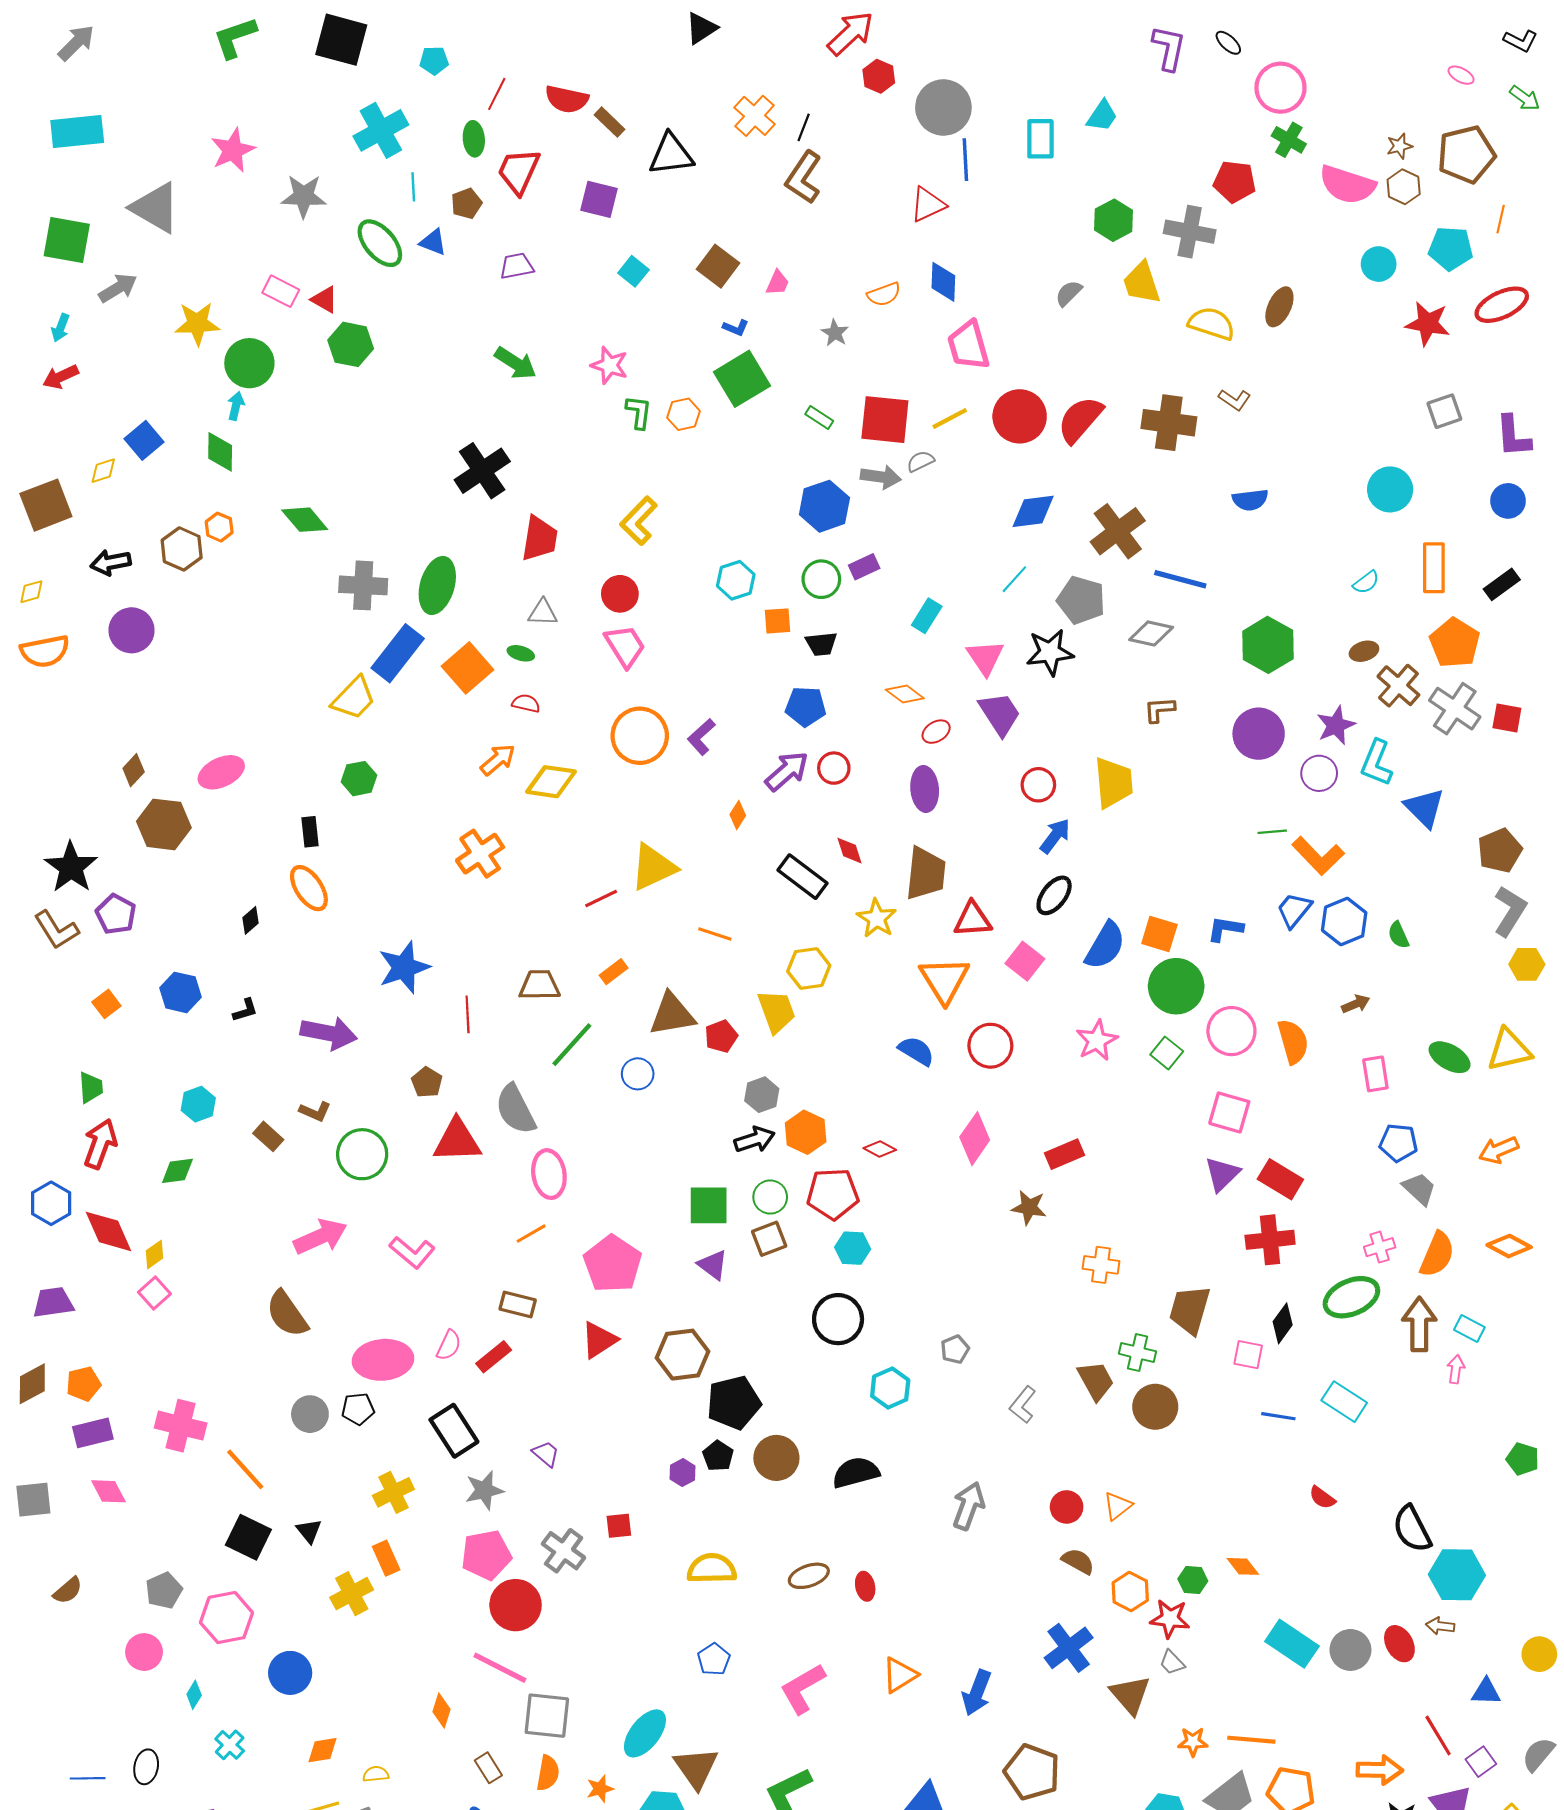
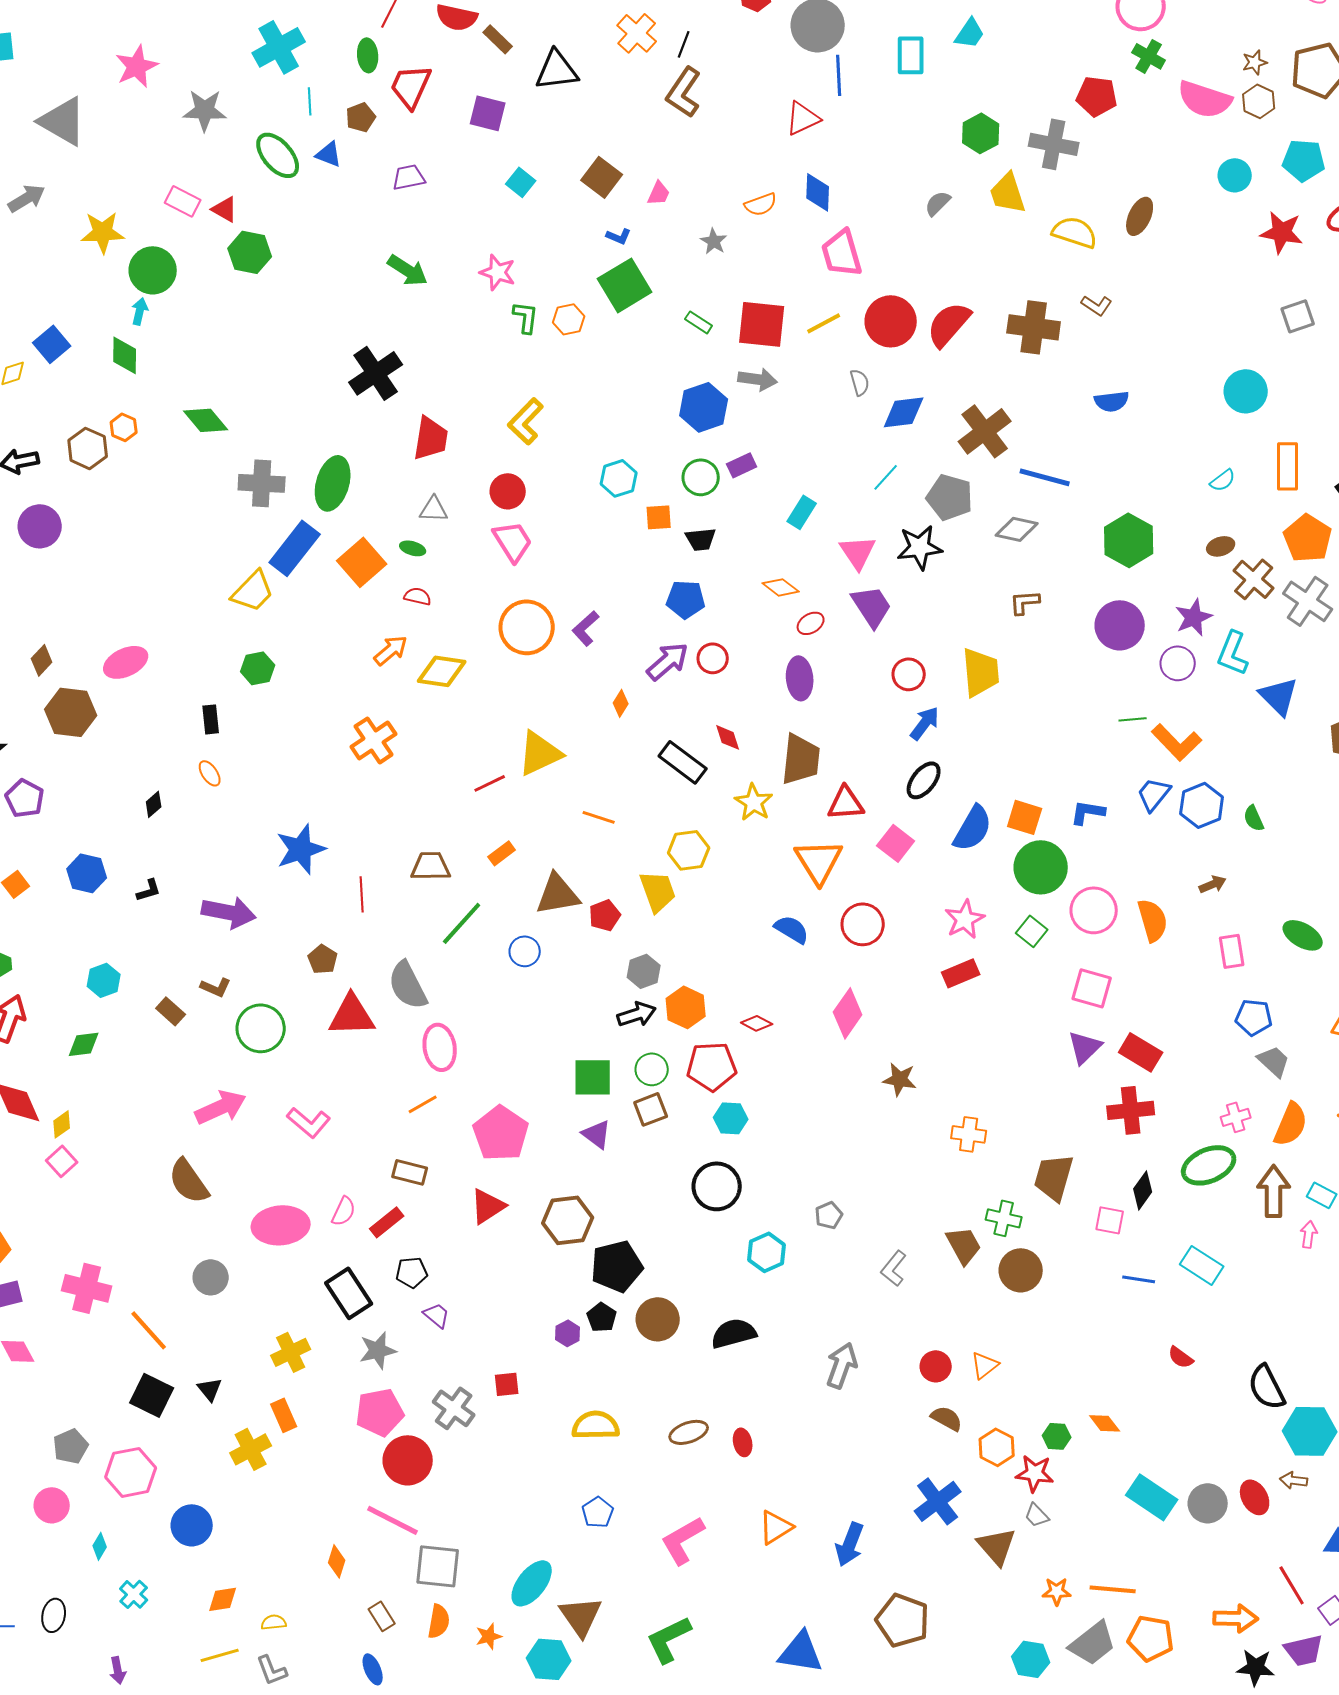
gray semicircle: (920, 461) -> (860, 382), moved, turned 100
orange ellipse: (309, 888) -> (210, 773), size x0.6
red rectangle: (1064, 1154) -> (961, 973), moved
black pentagon: (358, 1409) -> (412, 1272), moved

